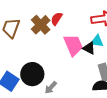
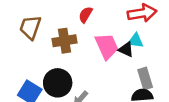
brown cross: (41, 25) -> (64, 41), moved, turned 36

